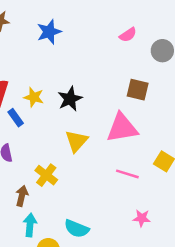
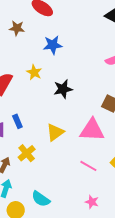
yellow star: (34, 97) -> (34, 72), moved
black star: (70, 99) -> (63, 89), moved
blue rectangle: (16, 118) -> (17, 121), moved

